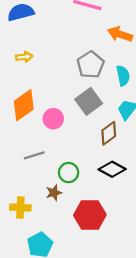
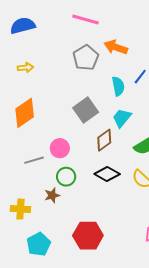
gray pentagon: (91, 65) -> (86, 58), moved
pink circle: (53, 119) -> (60, 148), moved
red hexagon: (90, 215) -> (88, 236), moved

